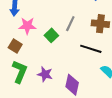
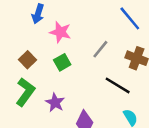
pink star: (27, 26) -> (60, 32), moved
green square: (51, 35) -> (62, 62), moved

